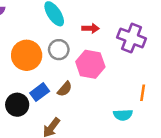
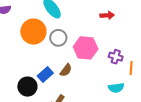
red arrow: (91, 28) -> (107, 15), moved
purple cross: (132, 38) -> (116, 57), moved, size x0.6
orange circle: (27, 55) -> (33, 32), moved

